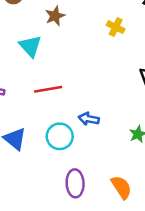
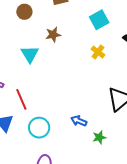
red line: (48, 89) -> (21, 99), moved, turned 65
blue arrow: (89, 119) -> (79, 121), moved

